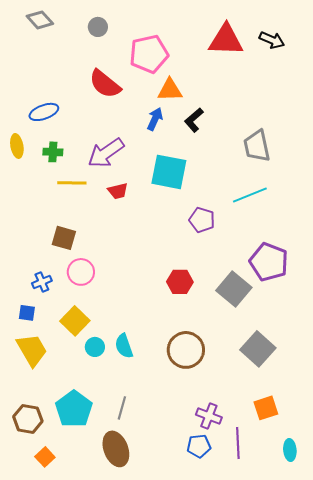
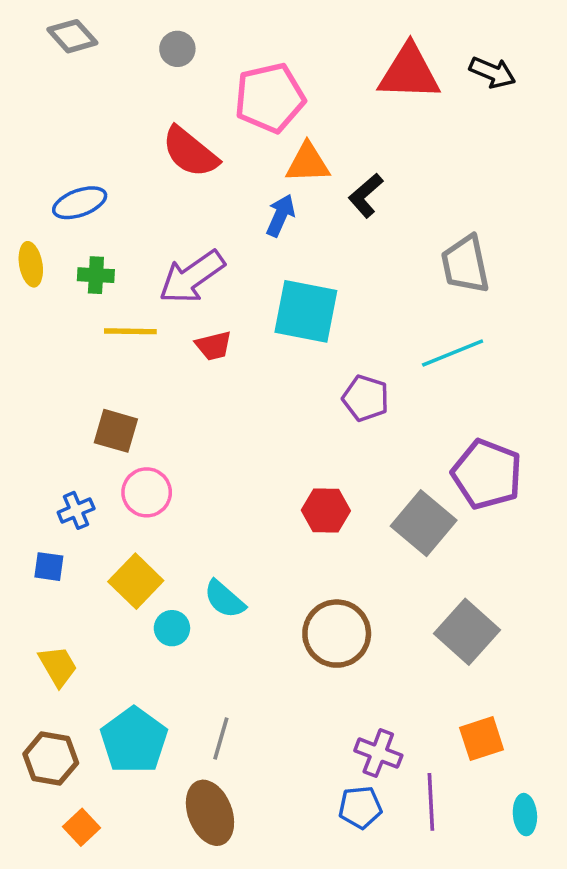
black L-shape: (194, 120) -> (366, 195), moved
cyan semicircle: (124, 346) -> (224, 599), moved, turned -30
yellow trapezoid: (32, 350) -> (58, 666), moved, size x0.7

